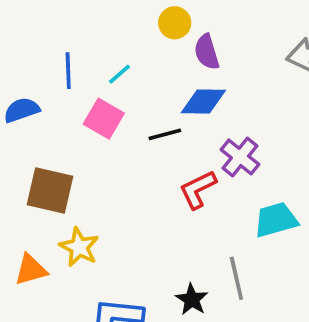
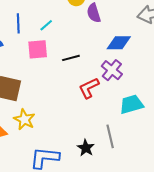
blue diamond: (203, 101) -> (119, 43), moved
pink square: (104, 119) -> (38, 49), turned -35

